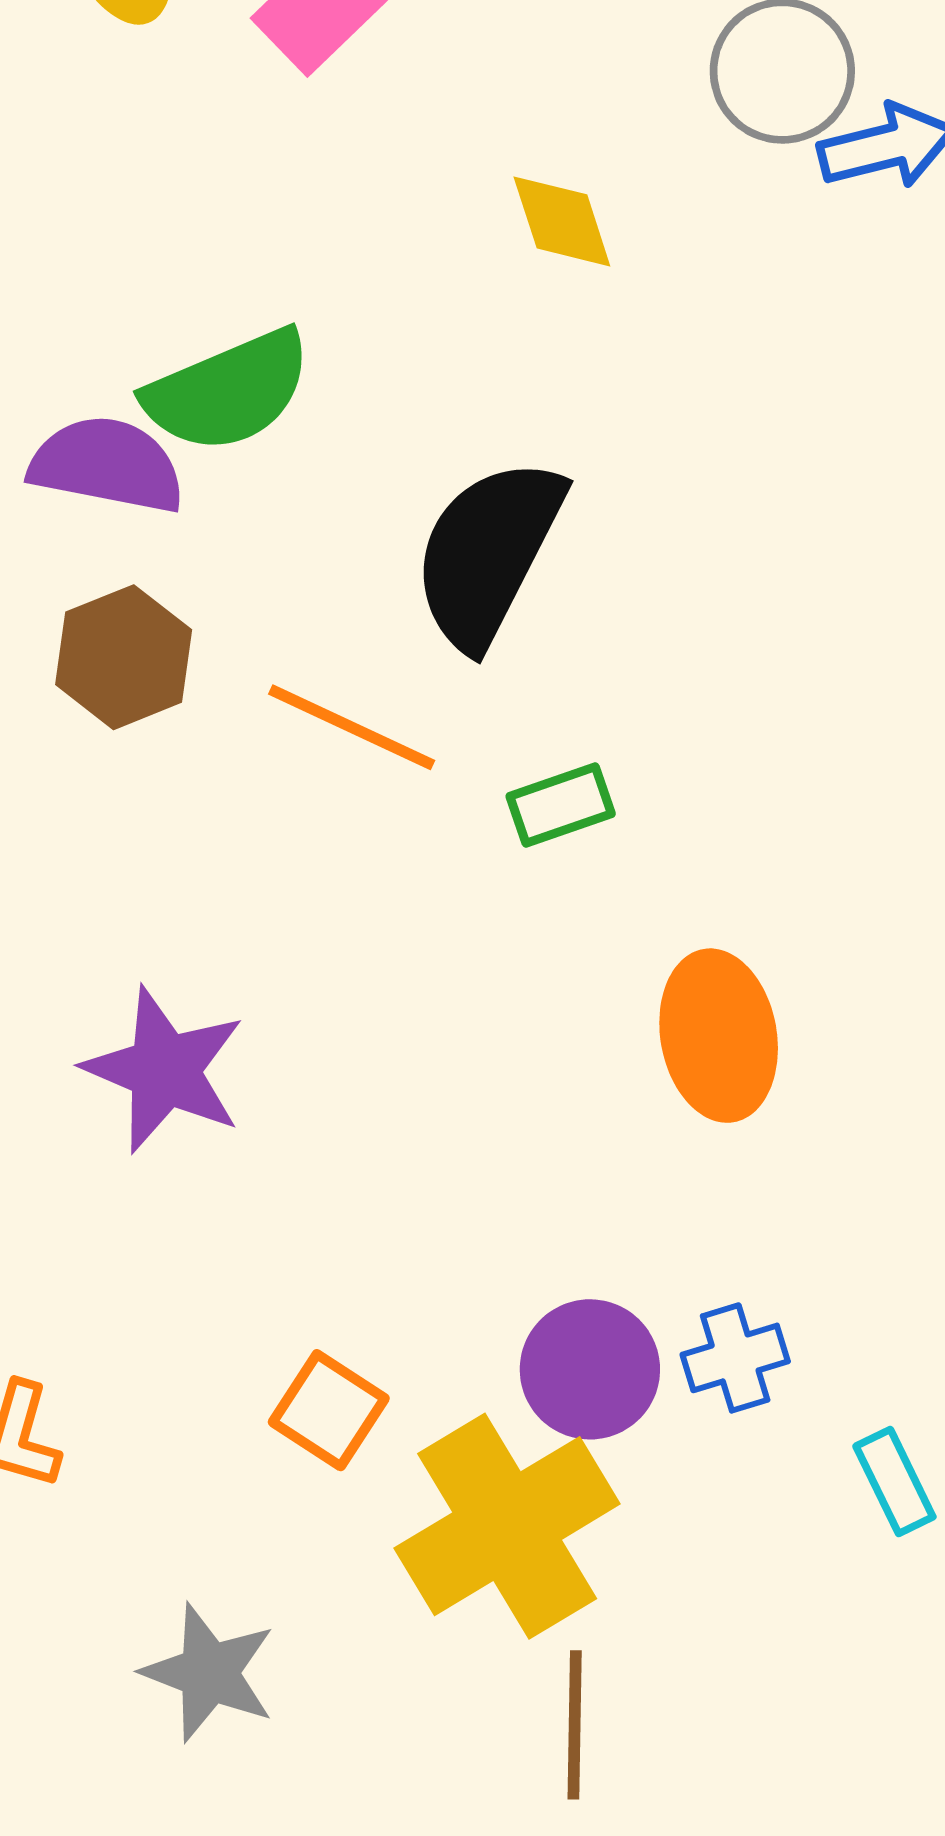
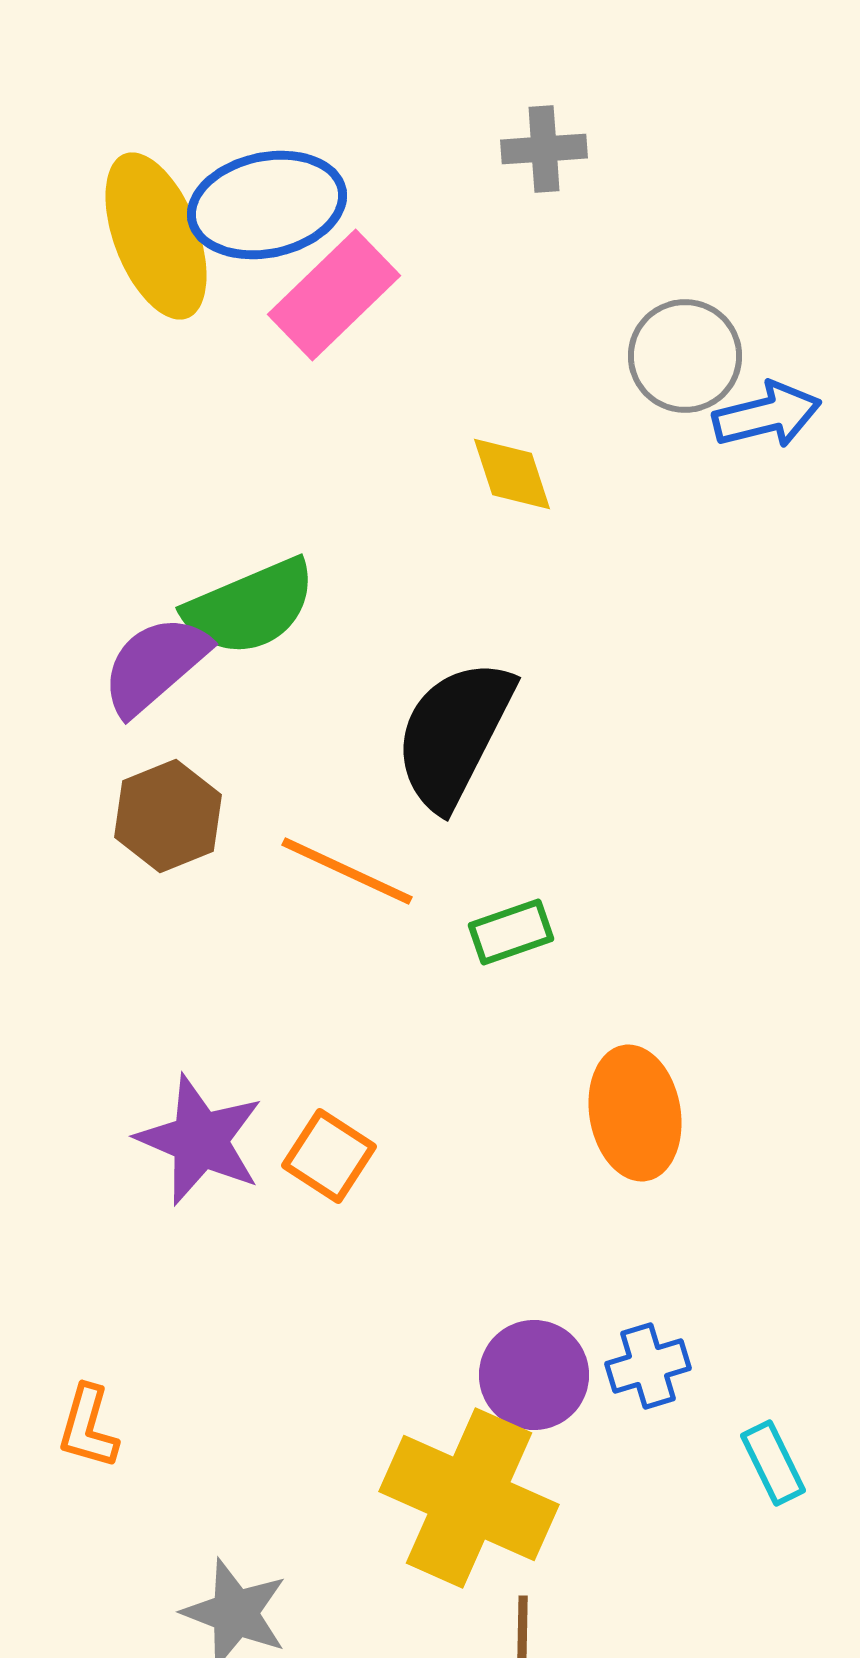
purple semicircle: (107, 465) -> (155, 665), turned -52
orange square: (329, 1410) -> (329, 1156), moved
yellow cross: (507, 1526) -> (469, 1498), turned -35

